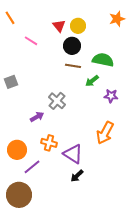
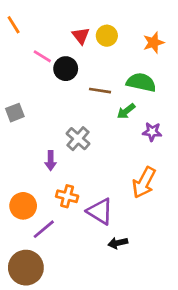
orange star: (117, 19) -> (153, 43), moved
black circle: (72, 46) -> (66, 69), moved
purple arrow: (37, 117) -> (51, 161), turned 120
black arrow: (77, 176) -> (118, 243), moved, turned 32

